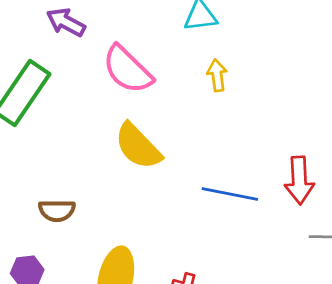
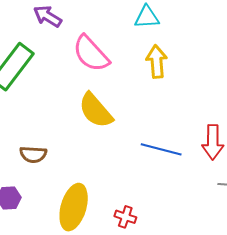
yellow arrow: (217, 75) -> (157, 62), size x1.4

